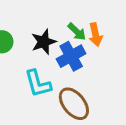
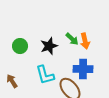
blue cross: (71, 56) -> (83, 69), moved, turned 30

